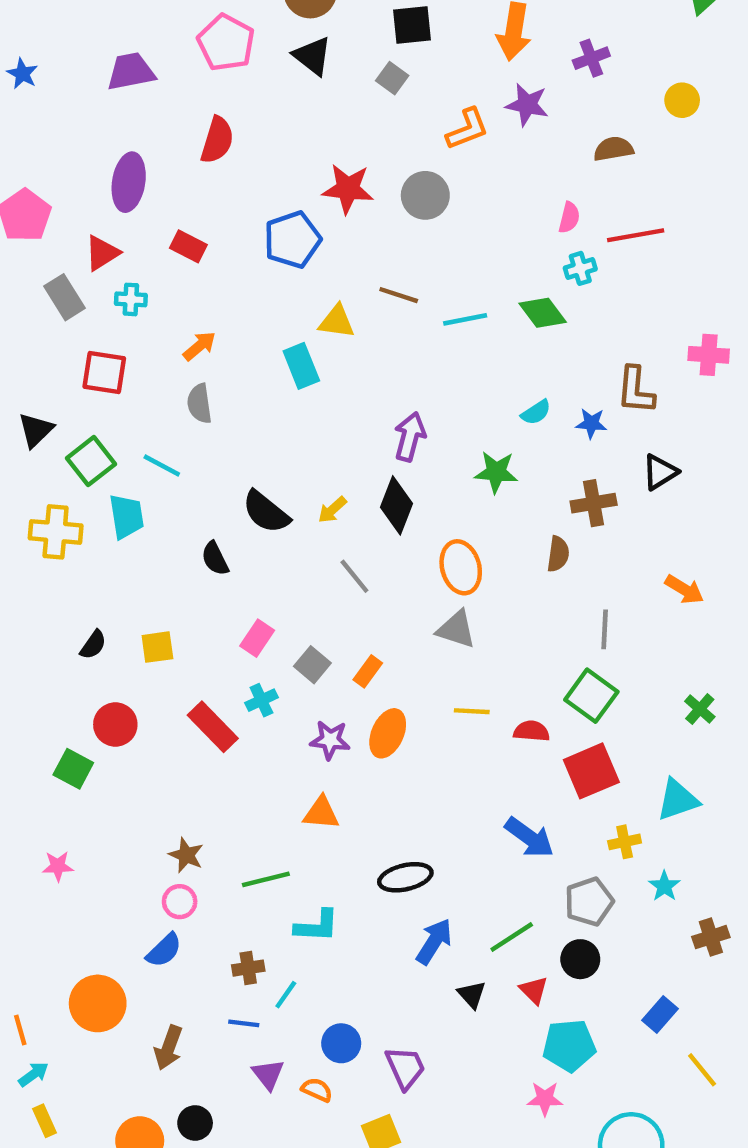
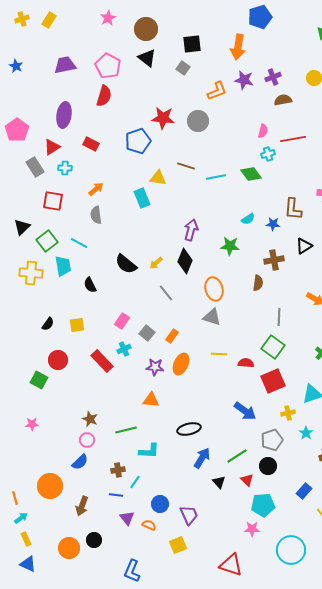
pink pentagon: (226, 43) -> (108, 66), moved
purple cross: (591, 58) -> (273, 77), moved
black semicircle: (215, 558) -> (90, 285), moved

